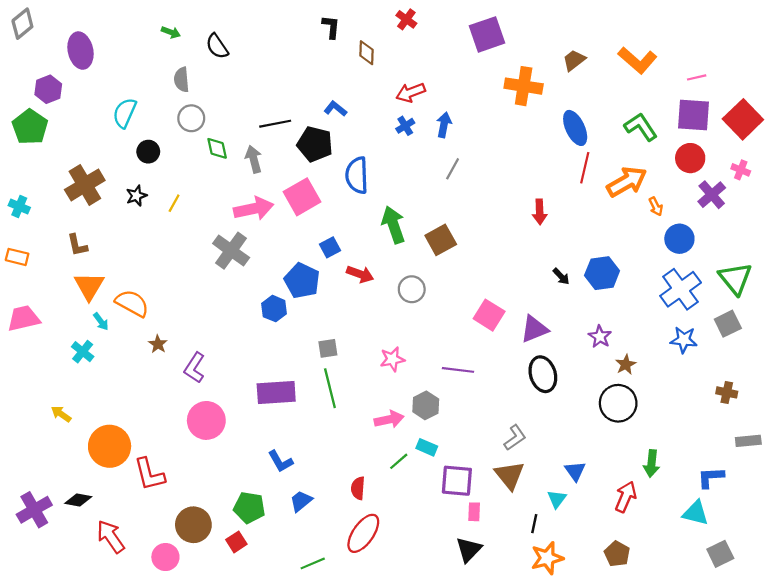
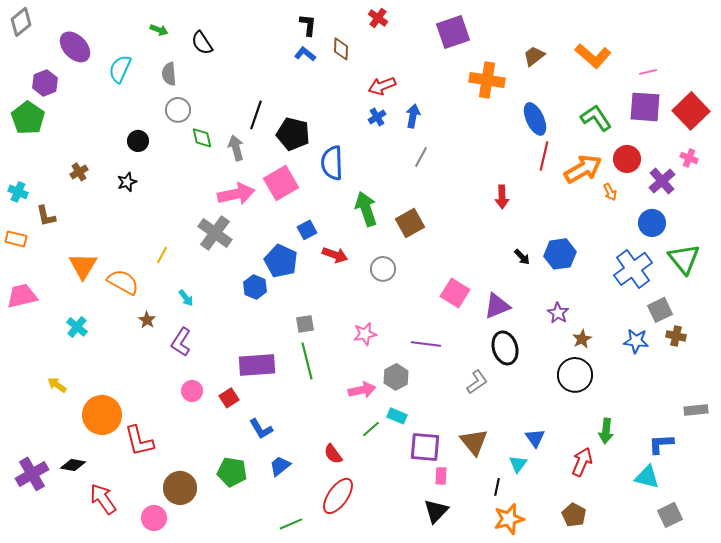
purple ellipse: (81, 51) -> (75, 47), turned -32
blue L-shape: (335, 109) -> (305, 54), moved
cyan semicircle: (125, 113) -> (120, 69), moved
black line: (275, 124) -> (256, 115), turned -60
red circle: (690, 158) -> (627, 159), moved
brown cross: (85, 185) -> (79, 172), size x0.5
yellow line: (174, 203) -> (162, 255), moved
blue circle: (679, 239) -> (652, 223), moved
brown L-shape: (77, 245) -> (46, 216), moved
cyan arrow: (101, 322) -> (186, 298), moved
gray square: (728, 324) -> (660, 310), moved
blue star: (684, 340) -> (636, 341), moved
brown cross: (727, 392) -> (676, 336), moved
pink circle: (206, 420) -> (192, 391), size x0.6
gray L-shape: (515, 438) -> (477, 382), moved
red semicircle: (358, 488) -> (333, 454), turned -40
red square: (236, 542) -> (229, 398), moved

